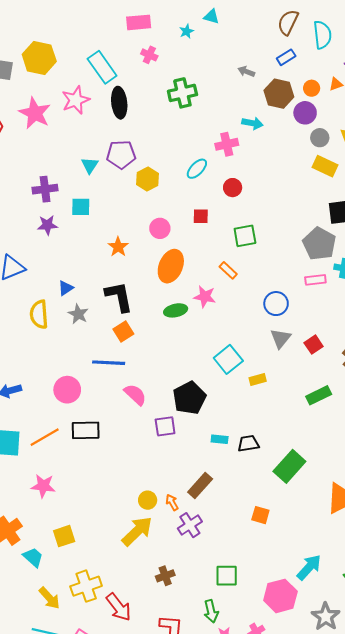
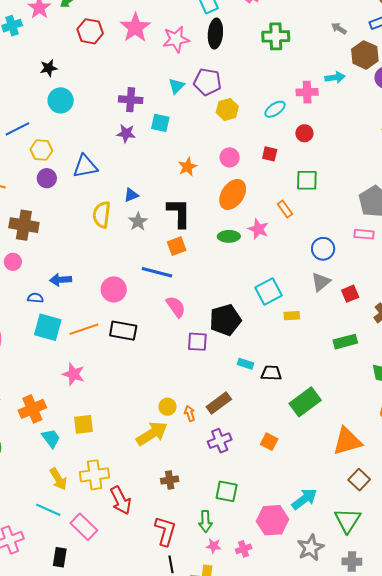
pink star: (76, 100) -> (176, 39), moved
cyan arrow: (252, 123) -> (335, 77), turned -30
purple cross: (190, 525) -> (220, 441), moved

